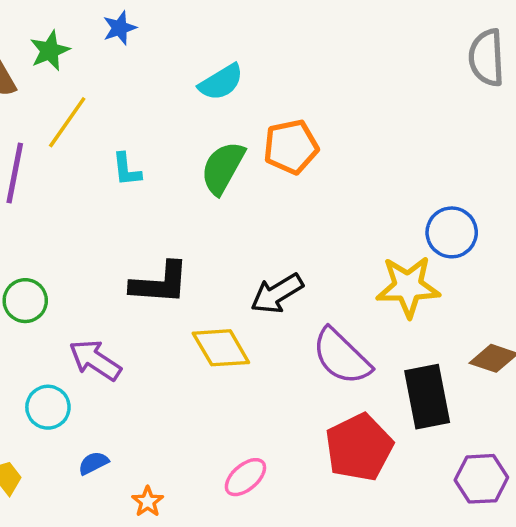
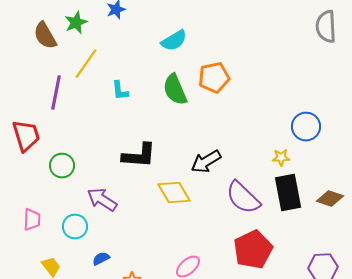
green semicircle: (223, 168) -> (175, 90), turned -52
yellow star: (408, 287) -> (281, 158), size x0.5
black rectangle: (427, 397) -> (288, 193), moved

